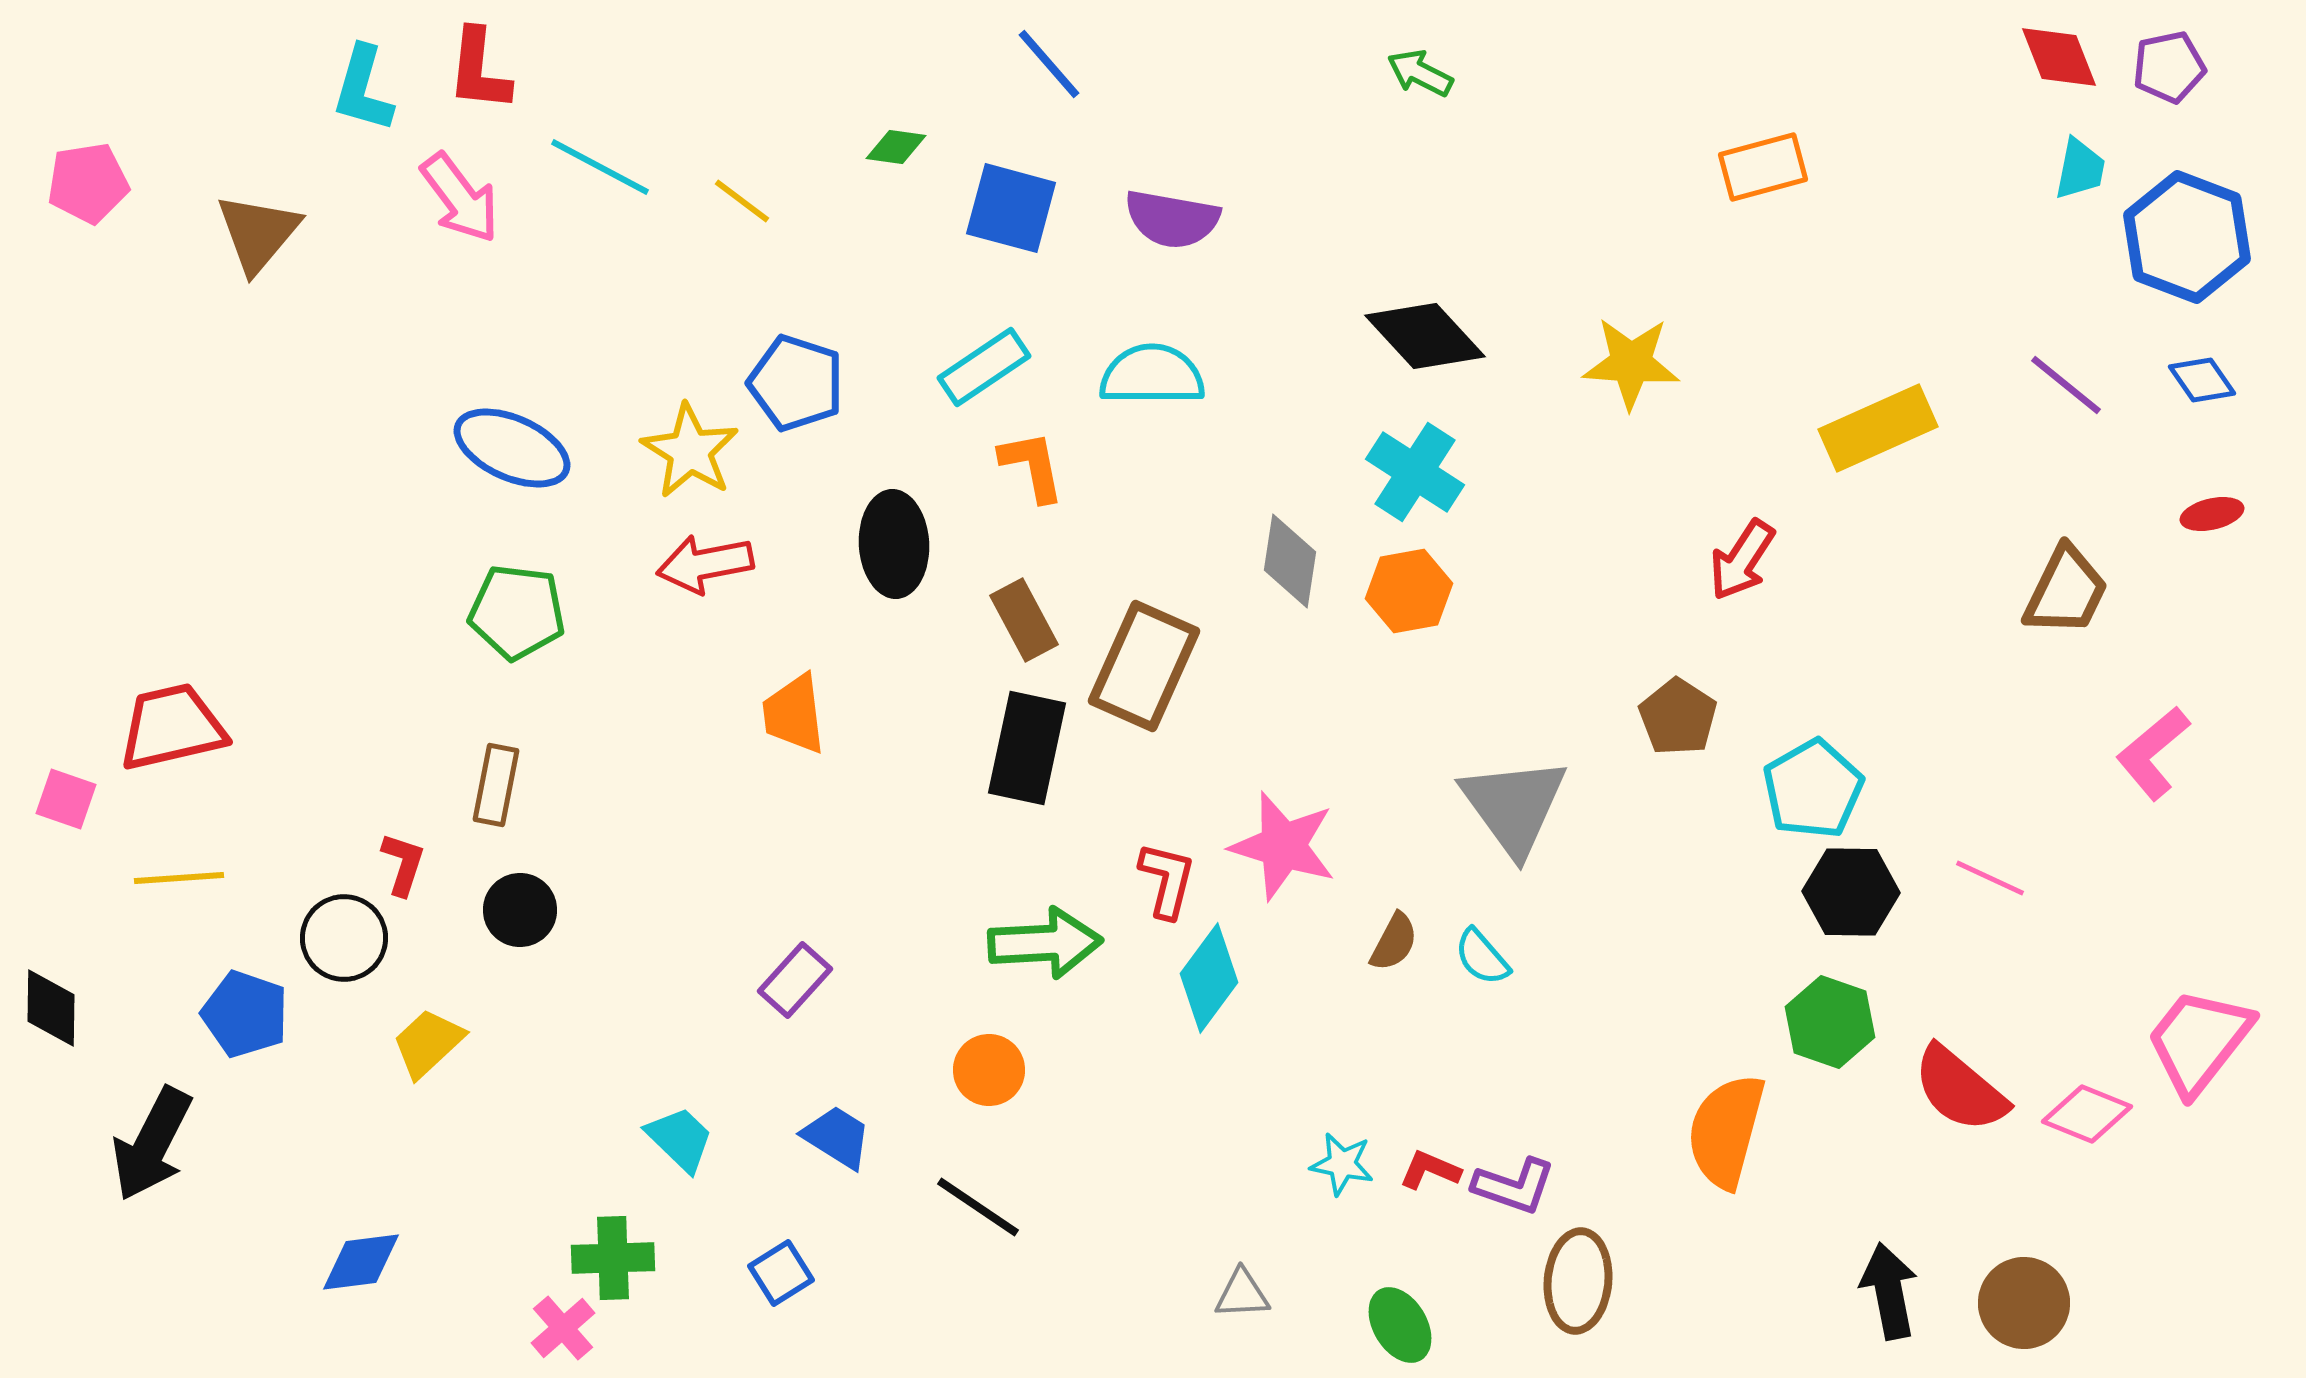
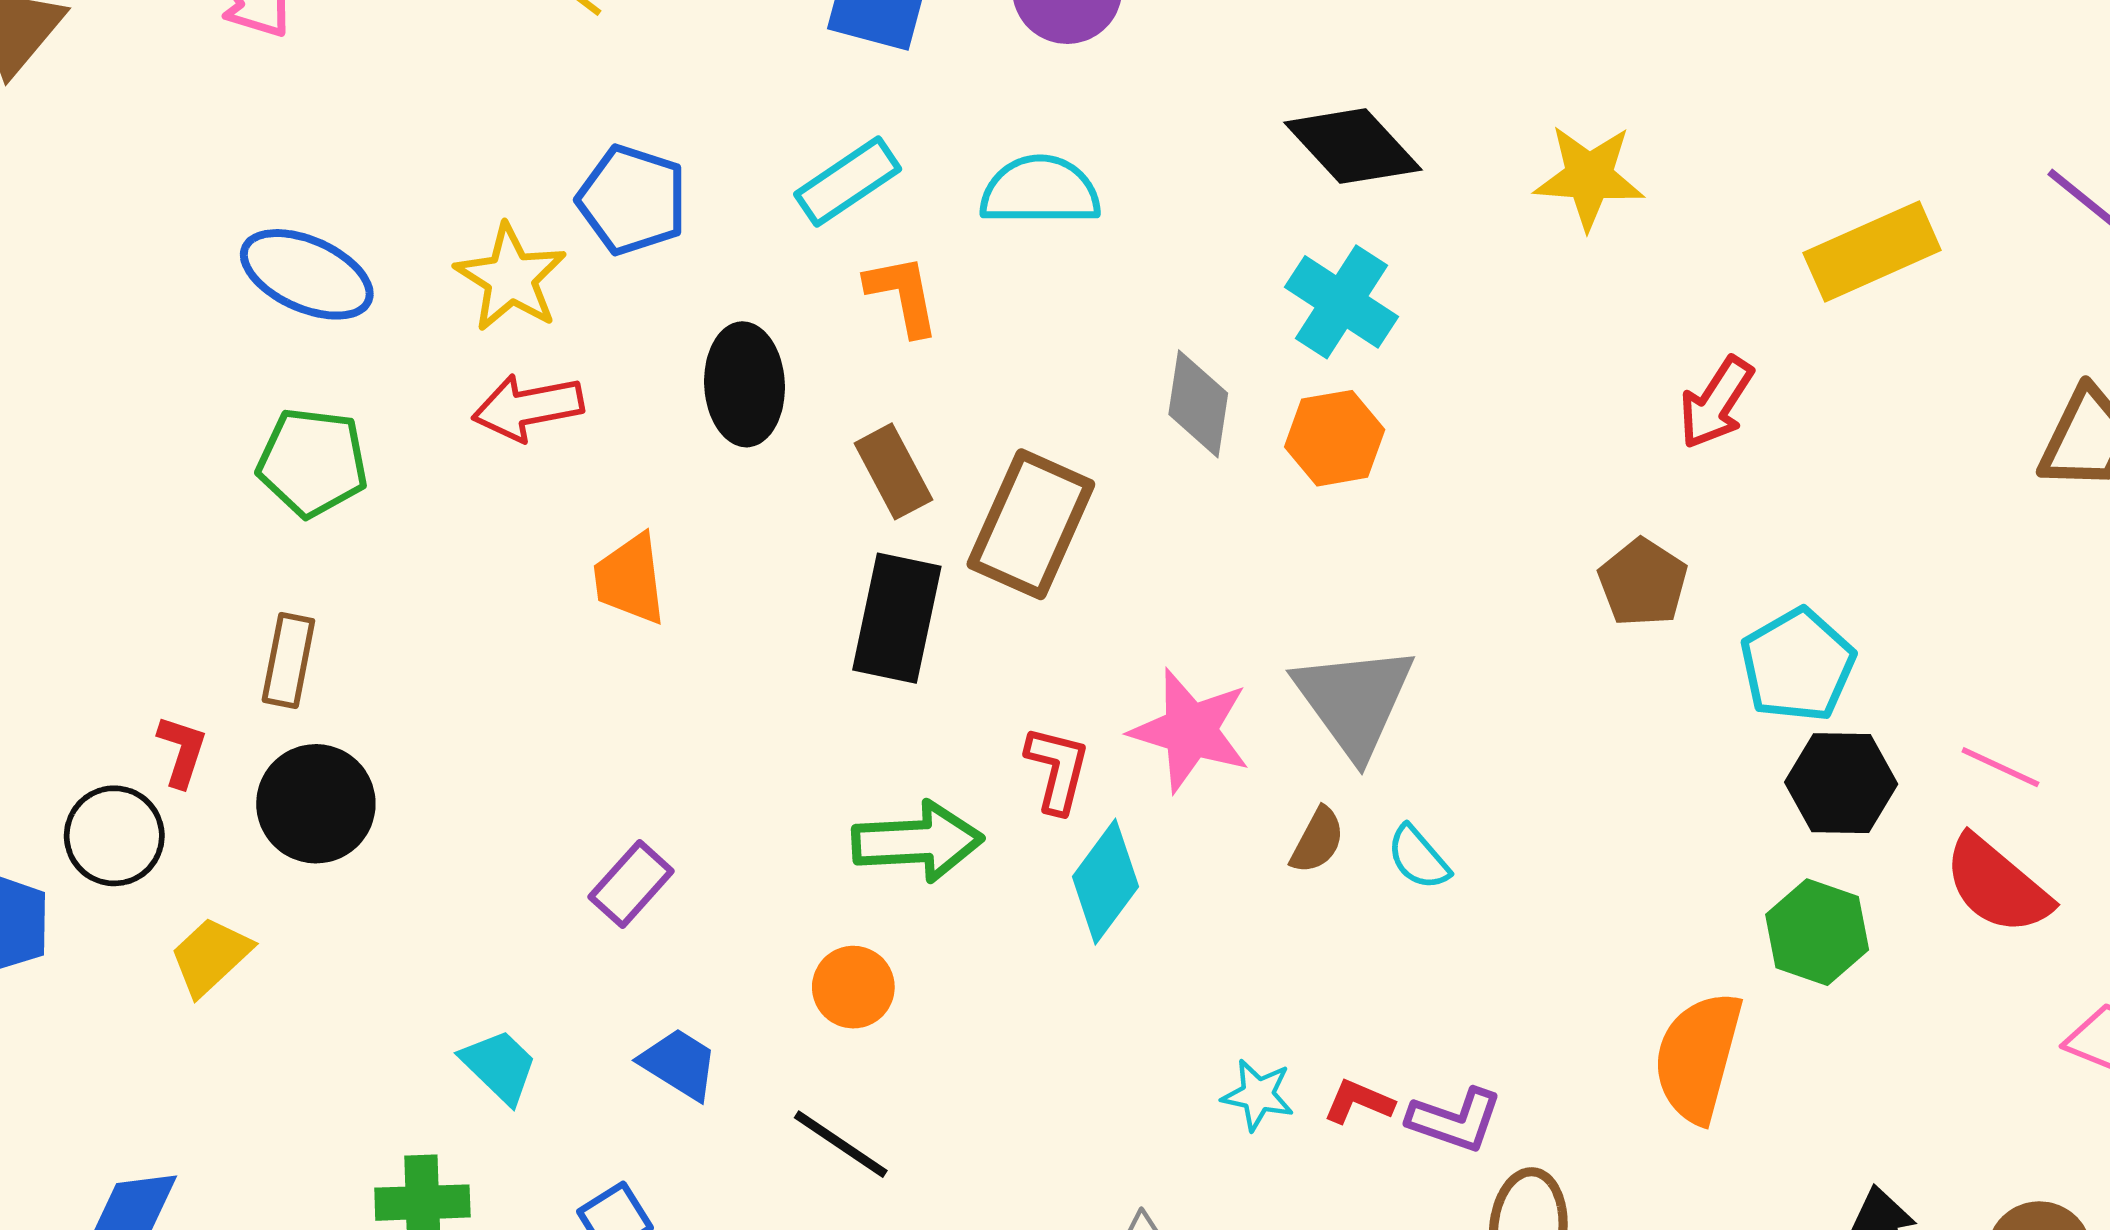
gray triangle: (1514, 806) -> (1354, 701), moved
black circle: (520, 910) -> (316, 804), size x1.4
red semicircle: (1960, 1089) -> (1997, 885), moved

